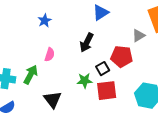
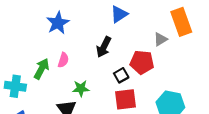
blue star: (45, 21) -> (58, 23), size x1.5
green arrow: (31, 75) -> (41, 69), moved
green star: (85, 81) -> (81, 88), moved

